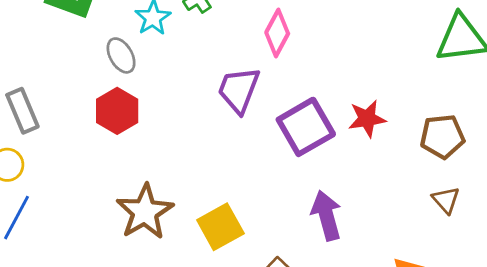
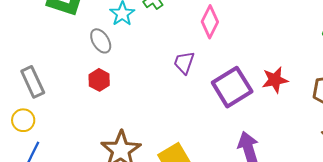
purple trapezoid: (239, 90) -> (184, 63), size x0.7
red hexagon: (117, 111) -> (99, 80), size x0.7

